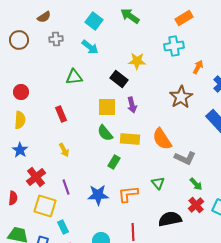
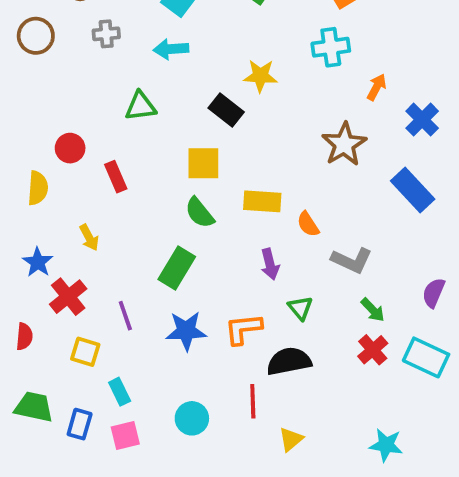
cyan arrow: (90, 47) -> (171, 49), turned 138
red circle: (21, 92) -> (70, 148), moved
purple arrow: (132, 105) -> (270, 264), moved
yellow rectangle: (130, 139) -> (262, 201), moved
orange semicircle: (162, 139) -> (308, 224), size x0.6
blue star: (20, 150) -> (38, 262), moved
yellow arrow: (64, 150) -> (89, 238), moved
green rectangle: (114, 162) -> (177, 268), moved, size x1.5
yellow square: (45, 206) -> (85, 352), size x0.7
black semicircle: (170, 219) -> (289, 361), moved

